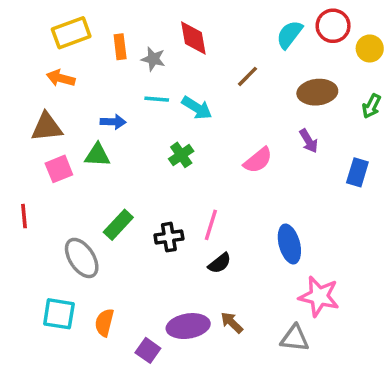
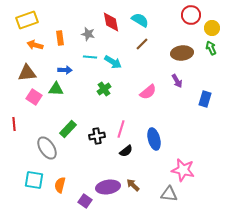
yellow rectangle: (71, 33) -> (27, 20), moved
cyan semicircle: (289, 35) -> (140, 20), moved, turned 84
orange rectangle: (120, 47) -> (60, 38), moved
green arrow: (371, 106) -> (211, 48), moved, turned 128
pink square: (59, 169) -> (34, 97), turned -35
blue ellipse: (289, 244) -> (154, 139), moved

